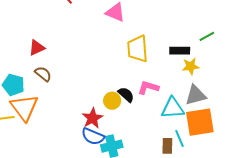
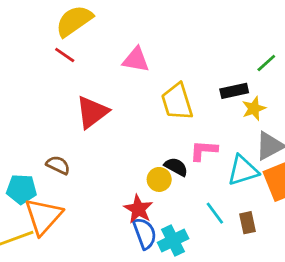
red triangle: (37, 48) -> (92, 112), moved, size x1.5
orange triangle: (24, 108) -> (43, 216), turned 32
blue semicircle: (93, 136) -> (145, 233), turned -120
cyan line: (179, 138) -> (215, 213), moved

